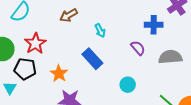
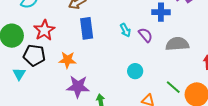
cyan arrow: (100, 31) -> (125, 30), moved
blue rectangle: (92, 59) -> (87, 28), moved, turned 35
orange star: (59, 74) -> (67, 60), turned -30

